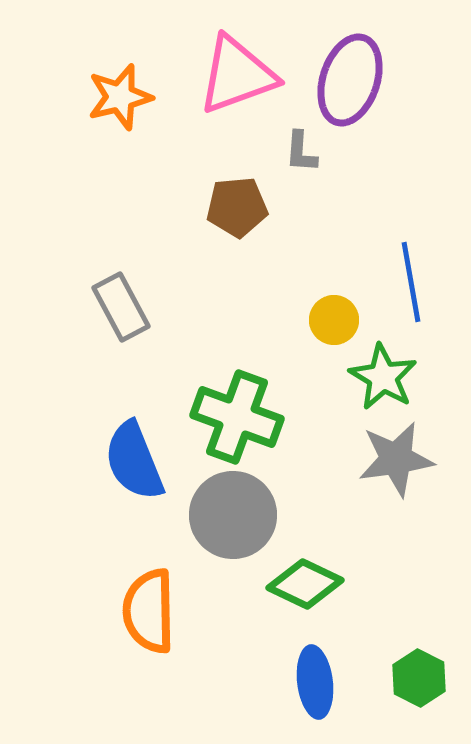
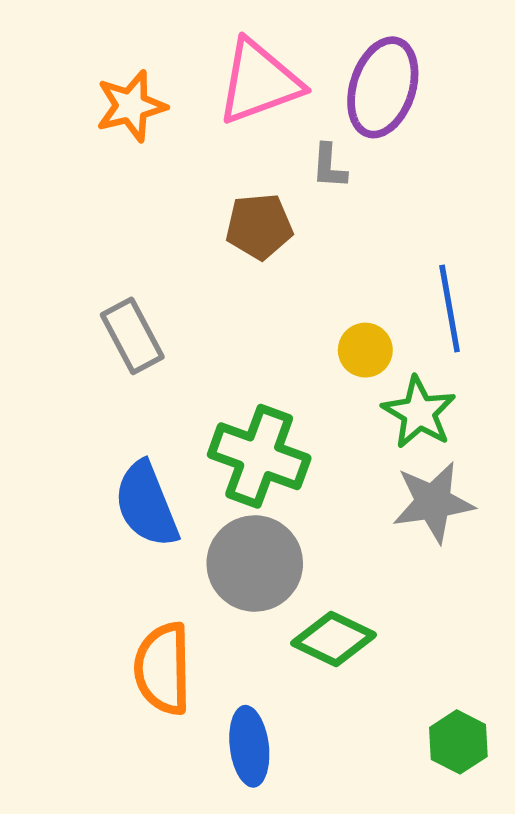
blue ellipse: (315, 682) -> (249, 746), moved

